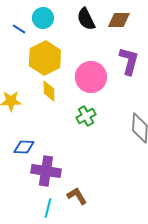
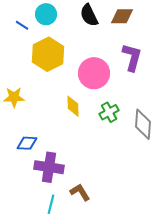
yellow diamond: (49, 91) -> (73, 106), moved
green cross: (86, 116) -> (109, 112), moved

